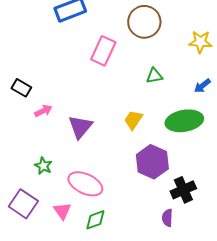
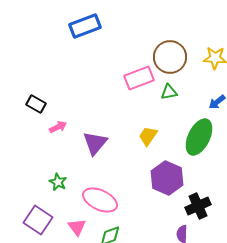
brown circle: (144, 22) -> (170, 57), moved
pink rectangle: (103, 51) -> (139, 78), moved, turned 44
green ellipse: (184, 121) -> (199, 137), turned -54

